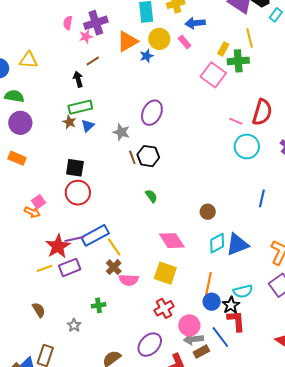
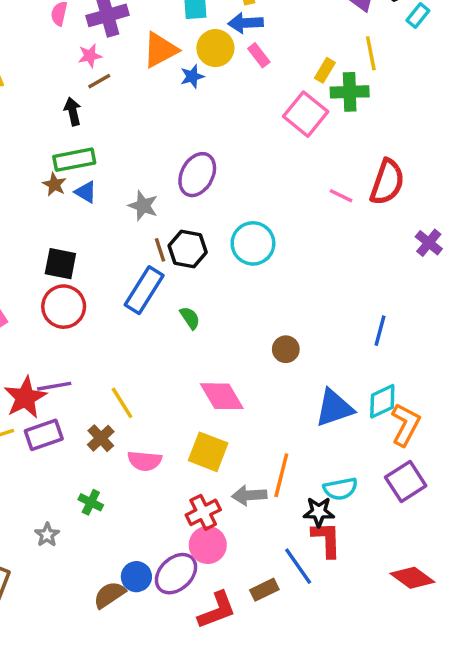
blue arrow: (195, 23) -> (246, 23), moved
pink star: (86, 37) -> (90, 56), moved
blue triangle: (88, 126) -> (86, 192), turned -48
cyan circle: (247, 146) -> (253, 243), moved
blue rectangle: (95, 235) -> (144, 290), moved, turned -32
cyan diamond: (217, 243) -> (382, 401), moved
brown cross: (114, 267) -> (101, 438), moved
blue circle: (212, 302) -> (136, 577), moved
green cross: (99, 305) -> (91, 502), turned 32
black star: (231, 305) -> (319, 512), turned 30
pink circle: (189, 325) -> (208, 545), moved
gray arrow: (193, 339) -> (249, 495), moved

